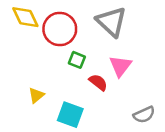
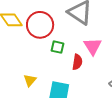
red semicircle: (98, 82) -> (77, 62), turned 70

